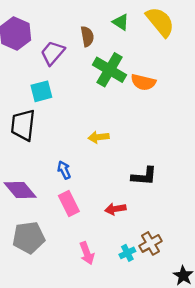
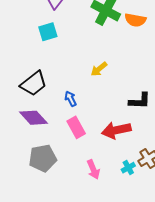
black trapezoid: (23, 125) -> (34, 84), moved, turned -132
yellow arrow: (99, 137) -> (99, 69), turned -30
red arrow: (115, 209) -> (116, 130), size x1.6

